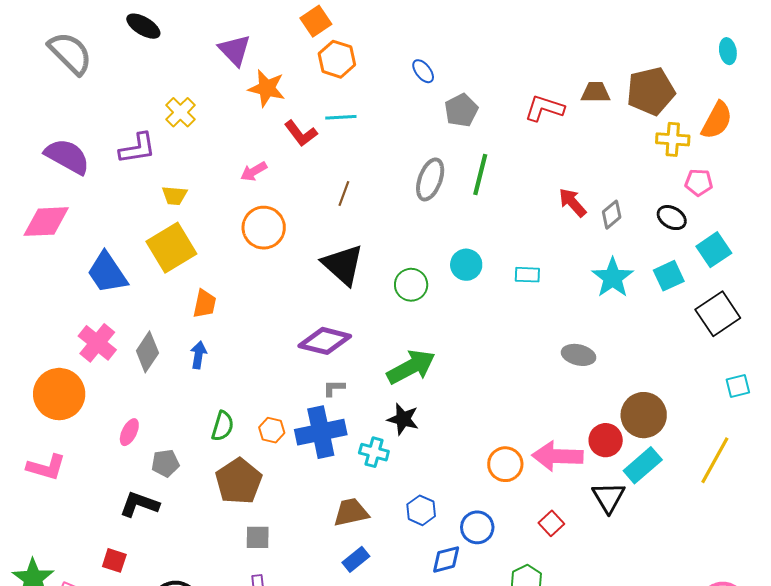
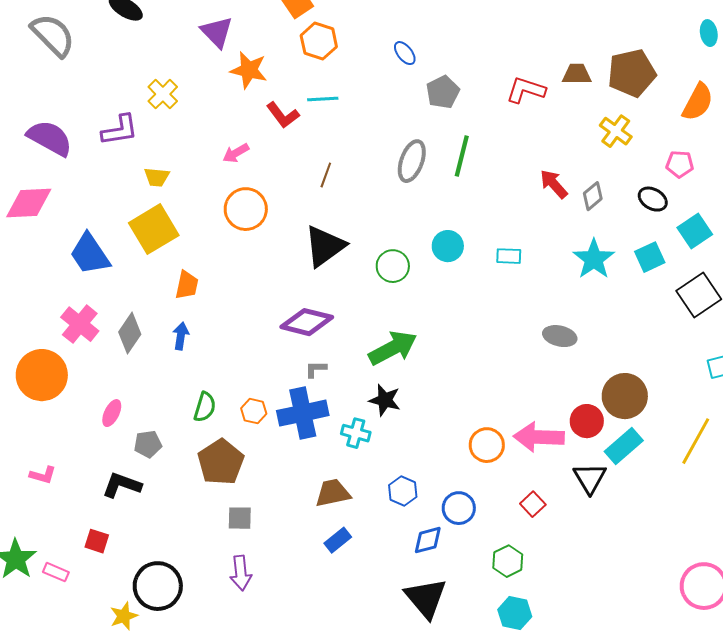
yellow cross: (673, 139) -> (616, 131), moved, turned 32
black triangle: (343, 265) -> (325, 246), turned 42
pink L-shape: (46, 467) -> (43, 475), moved, size x0.7

